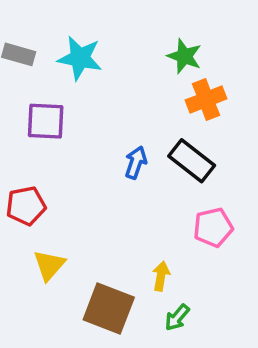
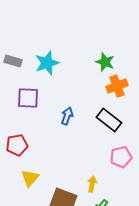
cyan star: (80, 58) -> (47, 63), turned -30
blue arrow: (136, 163) -> (67, 116), moved

